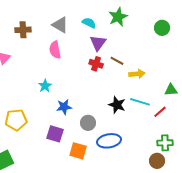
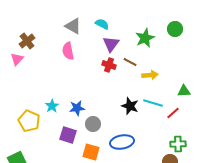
green star: (118, 17) -> (145, 38), moved
brown cross: (23, 30) -> (27, 41), moved, turned -35
cyan star: (45, 86) -> (52, 106), moved
yellow pentagon: (16, 120) -> (29, 121), turned 30
gray circle: (88, 123) -> (93, 124), moved

